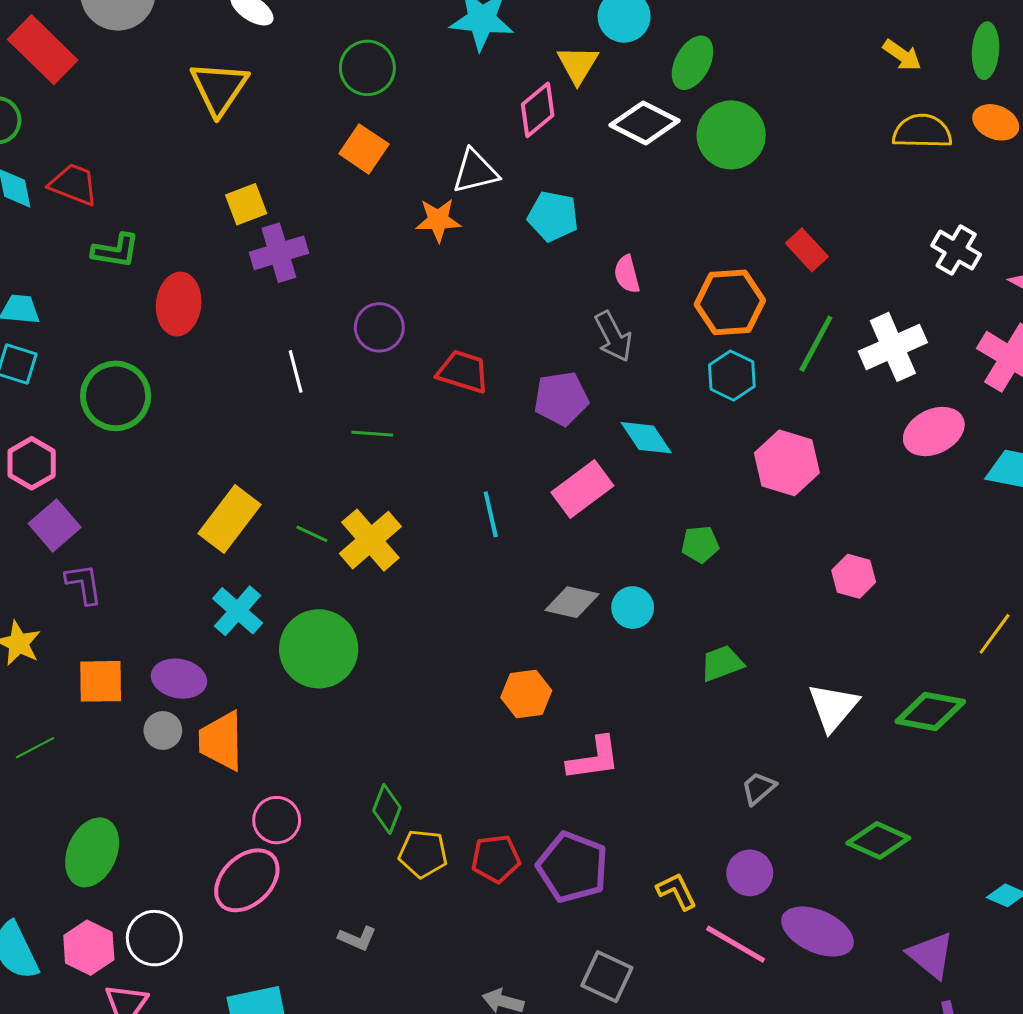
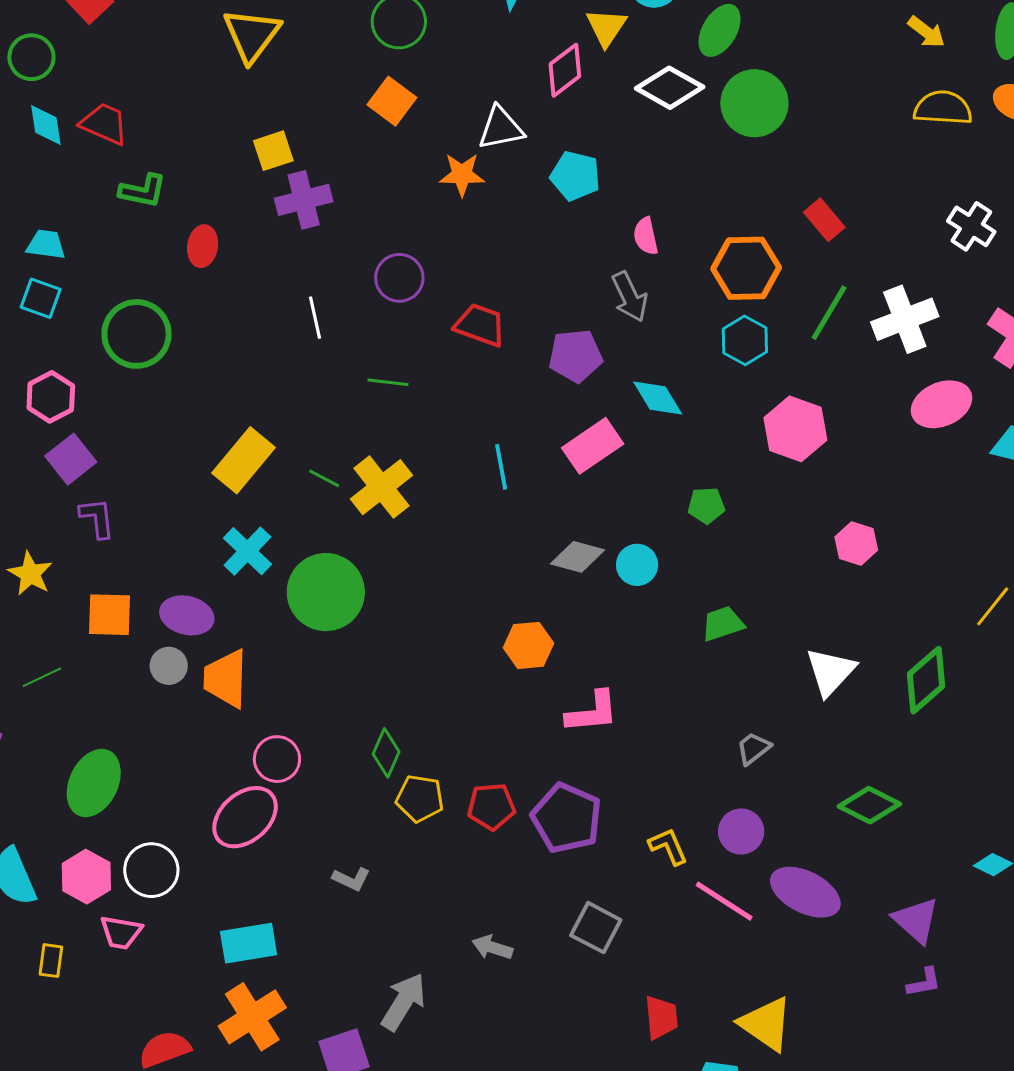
red ellipse: (179, 304) -> (203, 246), size x0.7
green diamond: (930, 711) -> (926, 680), turned -54

